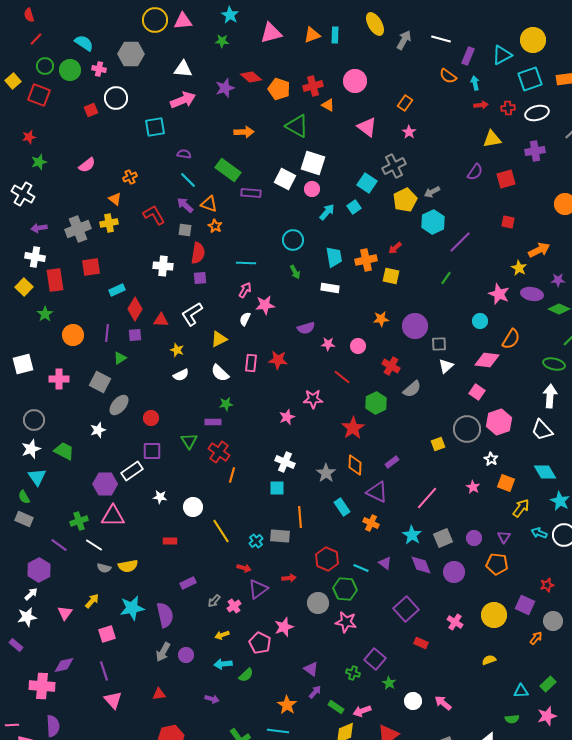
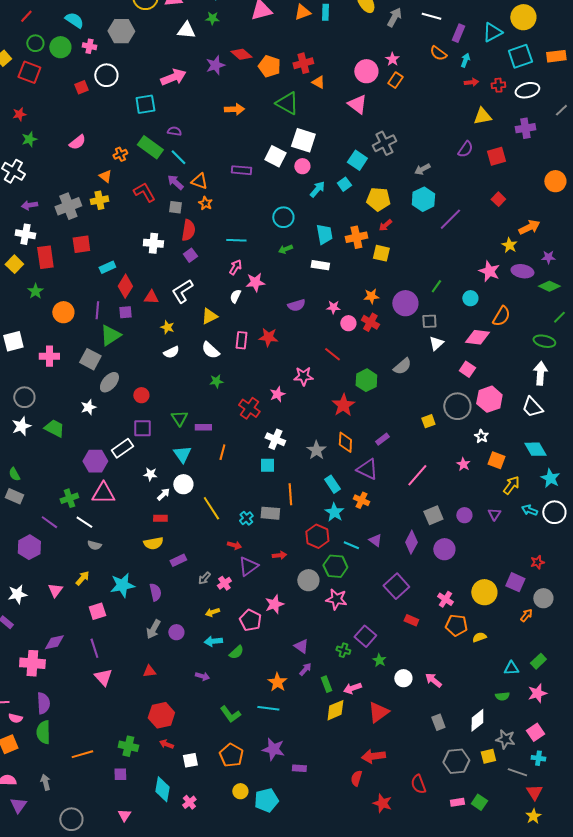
white triangle: (183, 69) -> (186, 30), moved
pink circle: (355, 81) -> (366, 71), moved
cyan arrow: (475, 83) -> (465, 60), turned 32
pink star: (409, 132) -> (392, 59), moved
green rectangle: (228, 170) -> (150, 147), moved
yellow pentagon: (405, 200) -> (378, 199), moved, turned 30
red square: (508, 222) -> (498, 199), turned 32
green arrow: (295, 272) -> (285, 249), turned 96
purple square: (200, 278) -> (190, 255), turned -32
green line: (446, 278) -> (436, 286), moved
pink star: (328, 344) -> (333, 307), moved
green triangle: (120, 358) -> (110, 335), size x1.6
red cross: (391, 366) -> (370, 322), moved
purple rectangle: (213, 422) -> (203, 427), moved
red cross: (219, 452) -> (249, 408), moved
cyan triangle: (37, 477) -> (182, 454), moved
cyan star: (412, 535) -> (334, 512), moved
orange pentagon: (497, 564) -> (456, 625), moved
purple diamond: (421, 565) -> (411, 542), turned 50
yellow semicircle: (128, 566) -> (153, 543), moved
white arrow: (31, 594) -> (163, 494), moved
purple semicircle: (165, 615) -> (155, 592), size x0.7
green rectangle: (336, 707) -> (326, 684), turned 35

